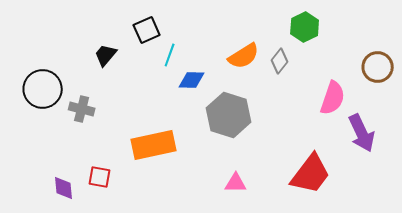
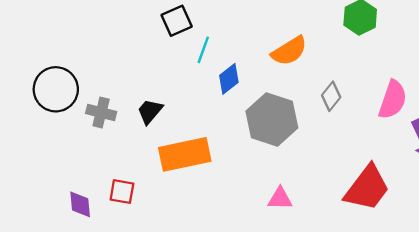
black trapezoid: (106, 55) -> (150, 111), moved
gray diamond: (280, 61) -> (331, 96), moved
blue diamond: (192, 80) -> (229, 79), turned -40

